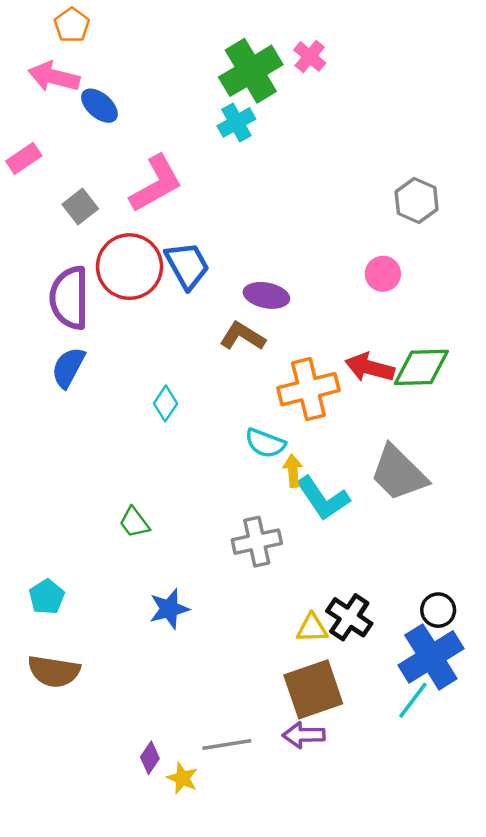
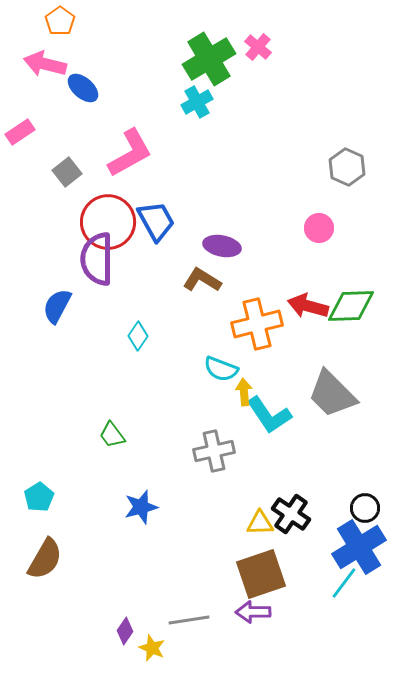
purple semicircle: (69, 298) -> (97, 259), moved
brown semicircle: (54, 671) -> (45, 559), turned -69

